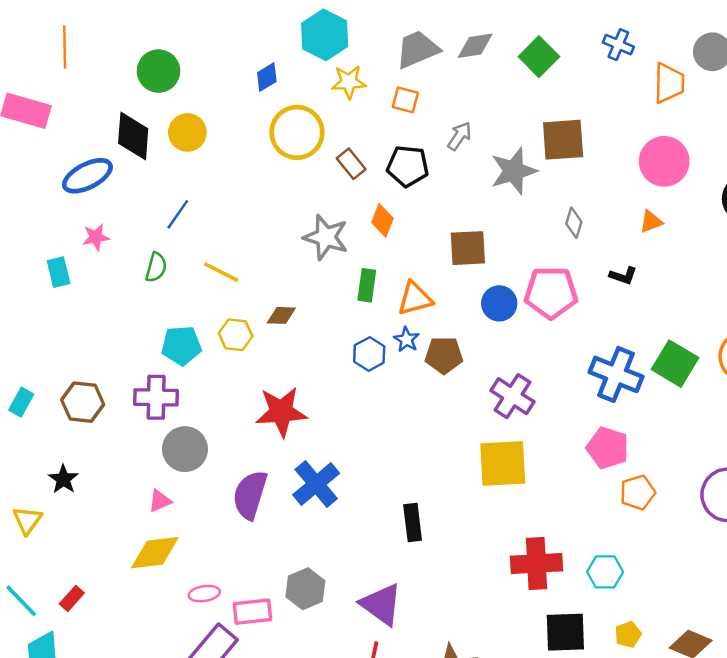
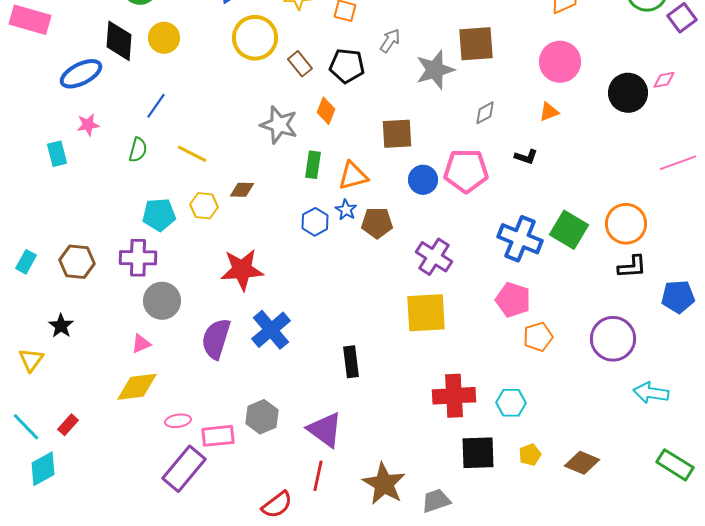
gray diamond: (574, 223) -> (485, 113), turned 45

